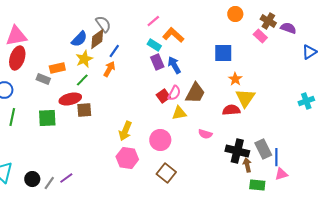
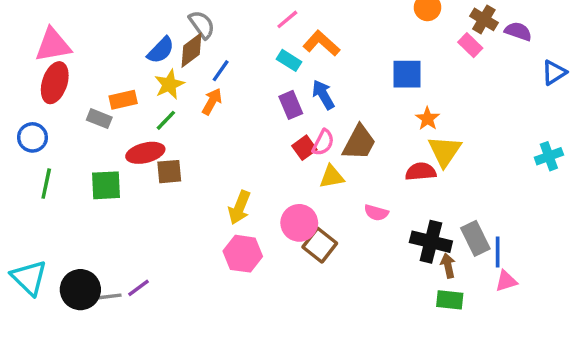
purple rectangle: (157, 62) -> (291, 105), moved
brown square: (166, 173) -> (320, 245), moved
black circle: (32, 179) -> (80, 290), size x1.5
gray line: (49, 183) -> (109, 296), turned 48
green rectangle: (257, 185) -> (450, 300), moved

